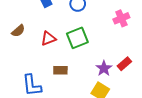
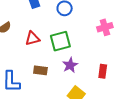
red rectangle: (124, 64) -> (103, 71), turned -48
purple star: (104, 68) -> (70, 65), moved

